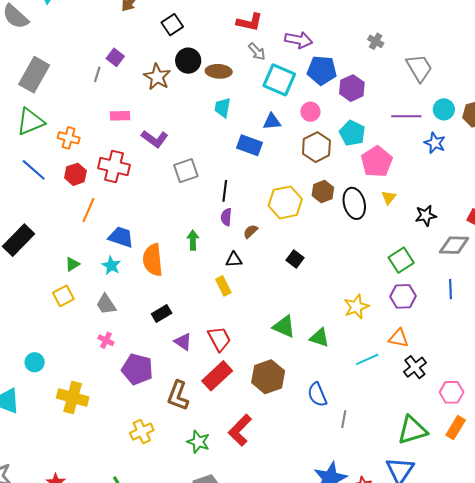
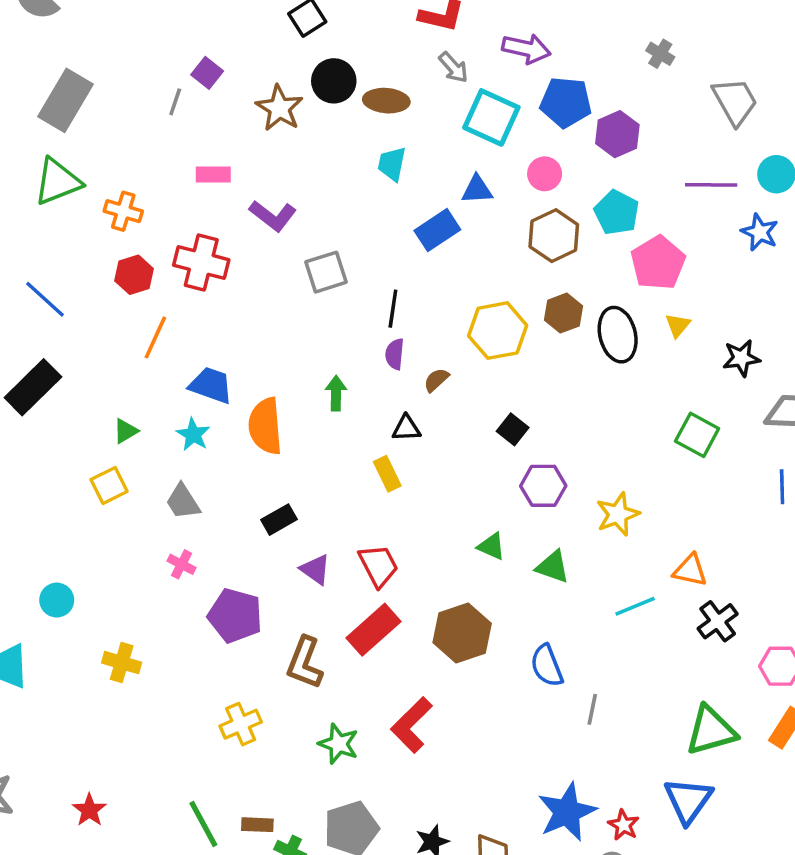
blue rectangle: (249, 145) -> (437, 230), turned -55
blue line: (34, 170) -> (45, 299), moved
green square: (401, 260) -> (697, 435), turned -30
purple hexagon: (403, 296) -> (543, 486), moved
green triangle: (284, 327) -> (491, 546), size x0.7
yellow cross: (73, 397) -> (122, 663), size x0.7

